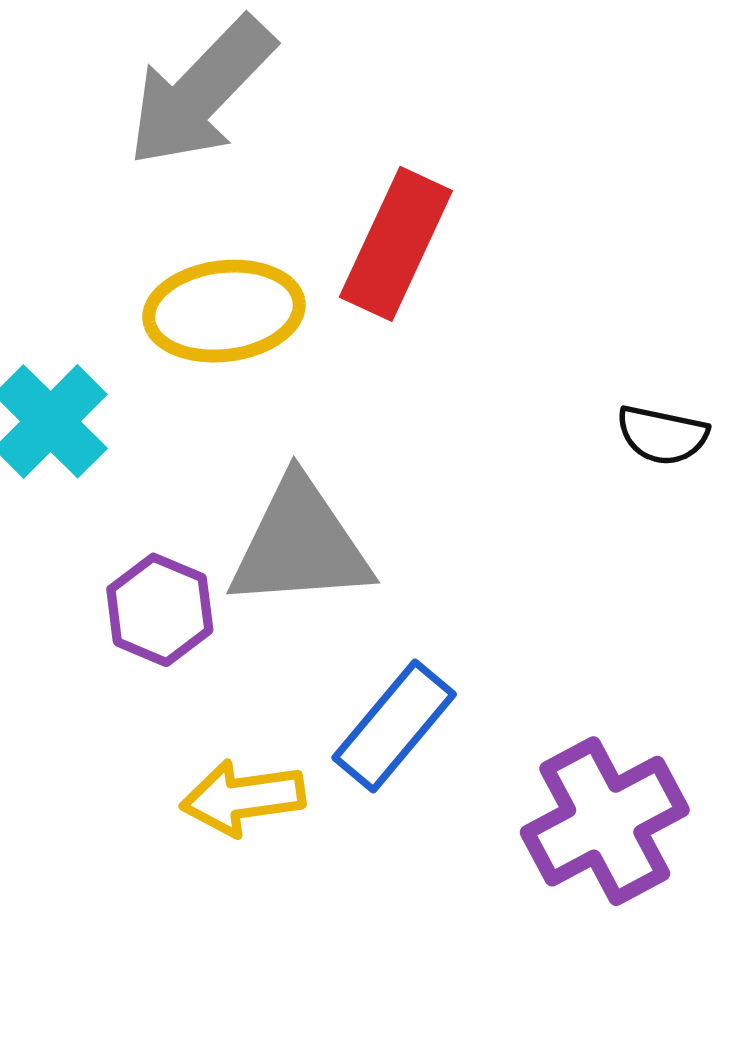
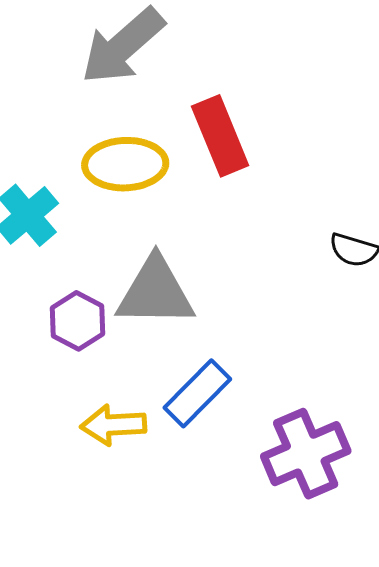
red rectangle: (396, 244) -> (220, 136), turned -52

